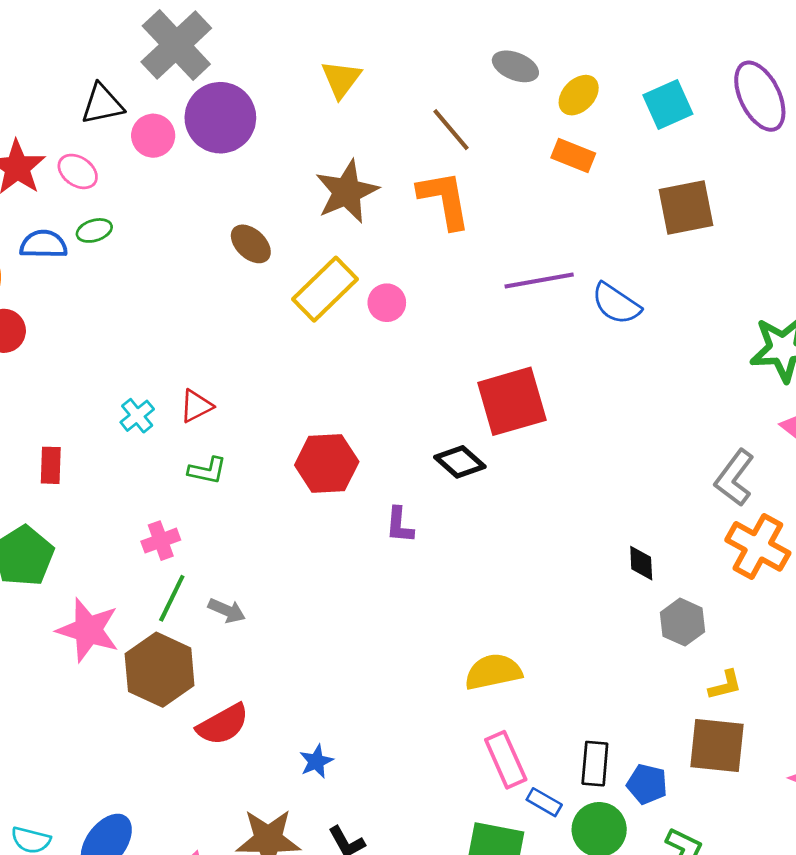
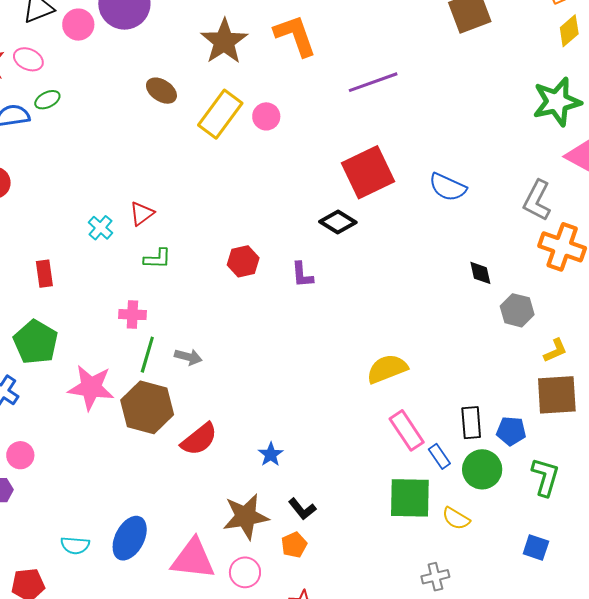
blue semicircle: (616, 304) -> (448, 187), moved
red hexagon: (327, 463) -> (243, 261), moved, size x0.7
pink cross: (161, 541) -> (132, 315), turned 32
blue rectangle: (544, 802) -> (439, 456), turned 35

